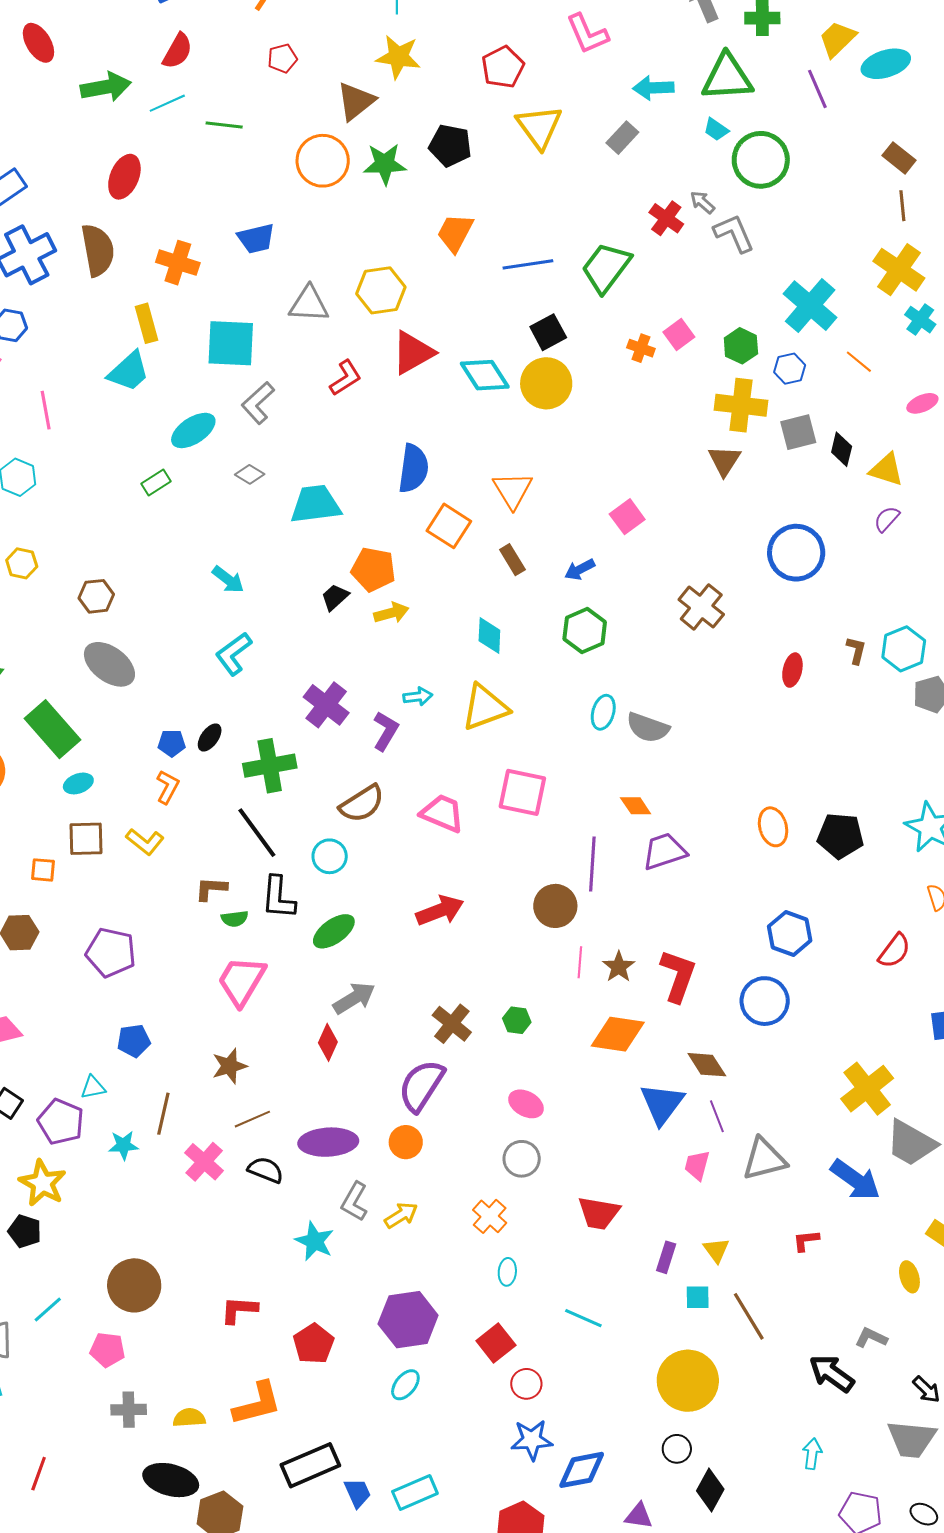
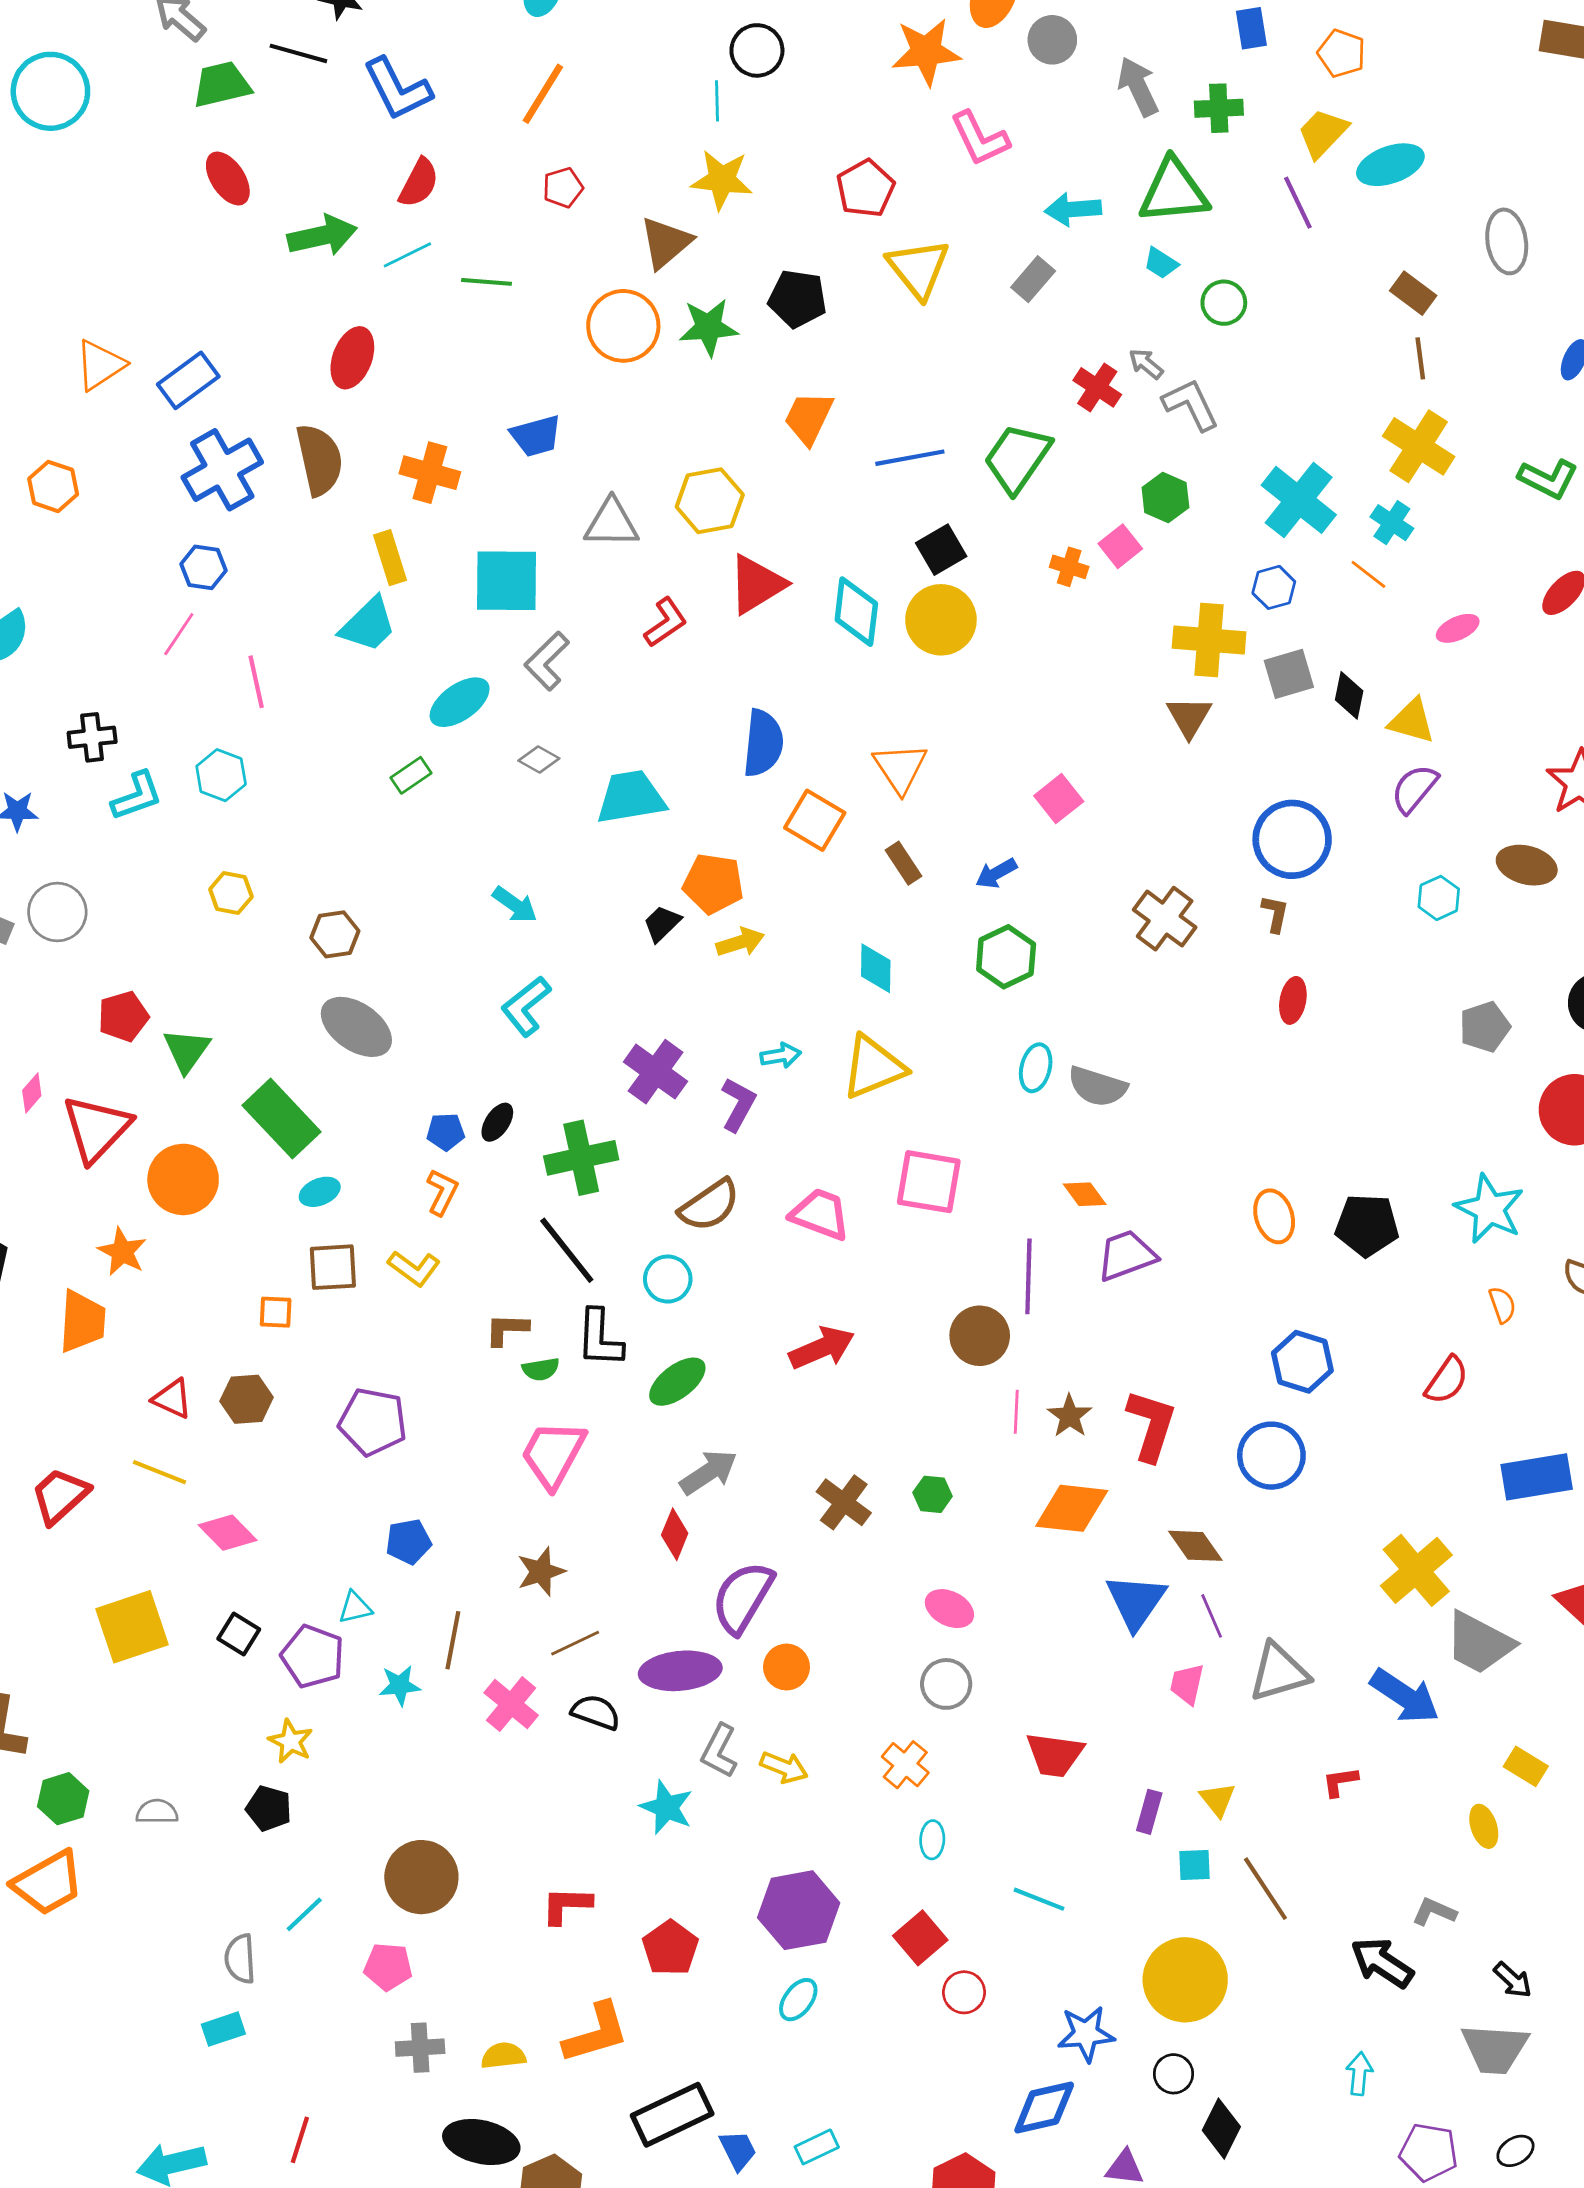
green circle: (761, 160) -> (1224, 303), size x0.6
cyan cross: (920, 320) -> (1392, 523), moved
green hexagon: (741, 346) -> (1165, 498), moved
cyan diamond: (485, 375) -> (856, 612), turned 42
purple semicircle: (887, 519) -> (1415, 789), size x1.4
cyan hexagon: (904, 649) -> (1439, 898), moved, size x0.7
brown L-shape: (856, 650) -> (1275, 914), moved
purple semicircle: (421, 1086) -> (743, 1597), moved
yellow star: (42, 1183) -> (291, 1741), size x0.7
yellow arrow: (401, 1215) -> (784, 1767), turned 56
blue star: (532, 1440) -> (1086, 2034), moved
cyan rectangle: (415, 1493) -> (817, 2147), size x0.7
black ellipse: (924, 1514) -> (1515, 2151), turned -56

